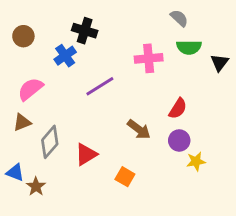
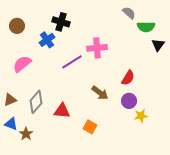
green semicircle: (189, 47) -> (146, 27), moved
pink cross: (149, 58) -> (97, 48), moved
brown triangle: (22, 122) -> (10, 100), moved
red triangle: (86, 154) -> (62, 111), turned 36

